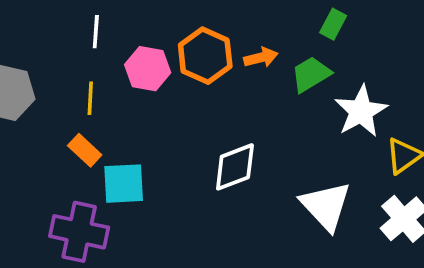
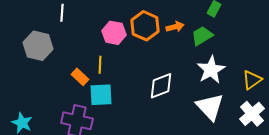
white line: (96, 32) -> (62, 13), moved
yellow line: (90, 98) -> (100, 65), moved
white star: (361, 111) -> (211, 70), moved

